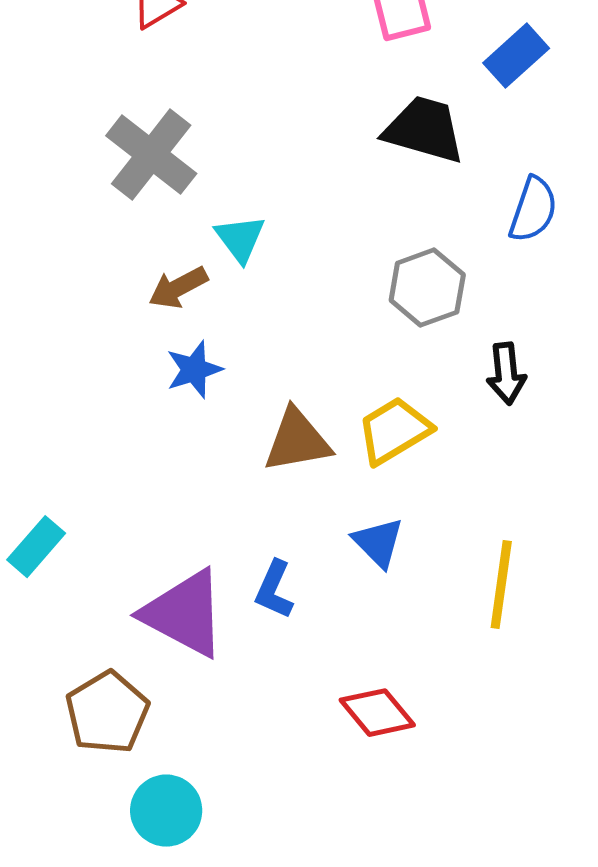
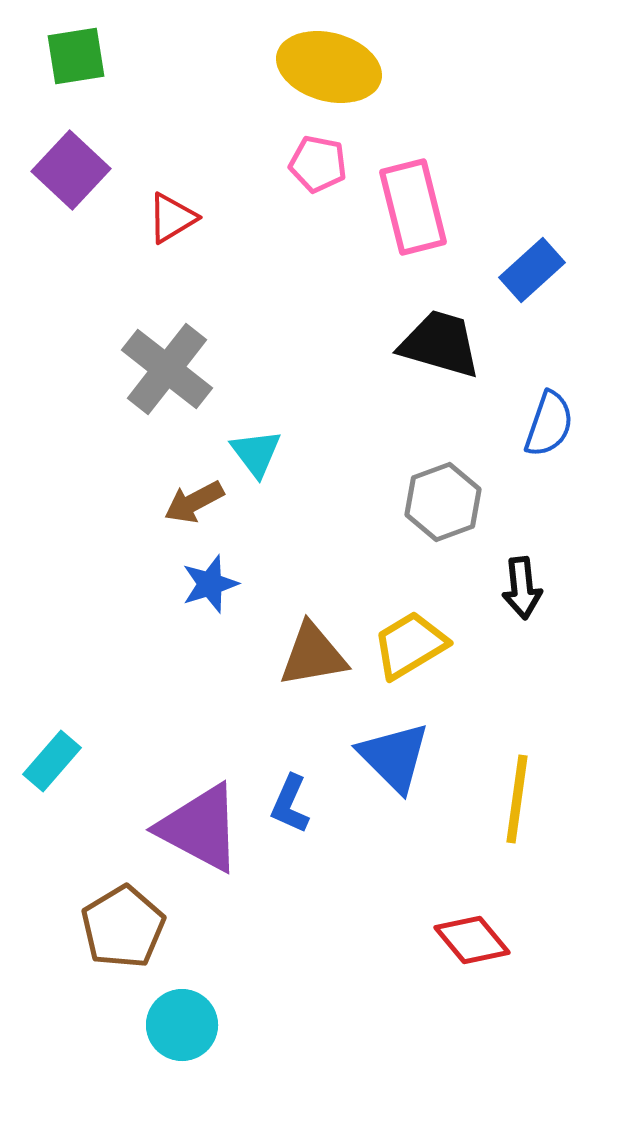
blue triangle: (378, 543) -> (394, 757), size x1.4
red diamond: (377, 713) -> (472, 940), moved

